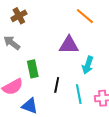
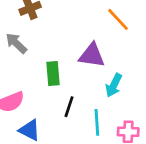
green rectangle: (33, 69) -> (53, 74), moved

